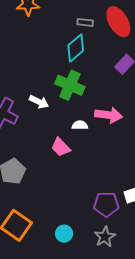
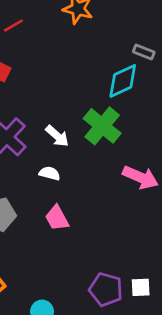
white semicircle: (80, 125) -> (50, 173), moved
pink trapezoid: (61, 147) -> (57, 218), moved

